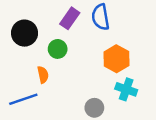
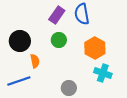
black circle: (25, 33) -> (20, 41), moved
green circle: (58, 49) -> (59, 40), moved
gray circle: (94, 108) -> (69, 88), moved

